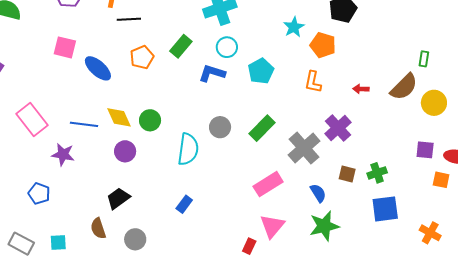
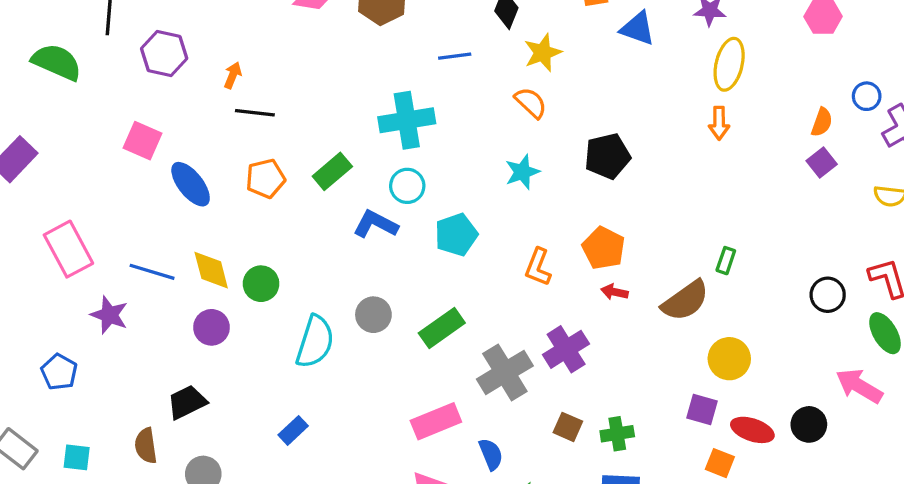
orange pentagon: (323, 45) -> (604, 248), moved
yellow circle: (434, 103) -> (729, 359), moved
blue semicircle: (318, 193) -> (491, 454), moved

